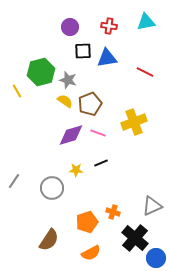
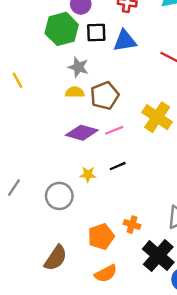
green hexagon: (41, 72) -> (62, 29), moved
yellow semicircle: (65, 101) -> (75, 92), turned -35
yellow cross: (134, 122) -> (157, 117), turned -35
pink line: (98, 133) -> (114, 130), turned -42
purple diamond: (71, 135) -> (82, 133), turned 32

